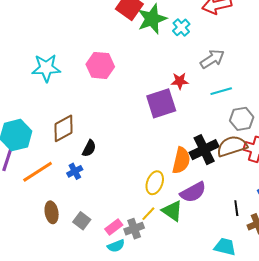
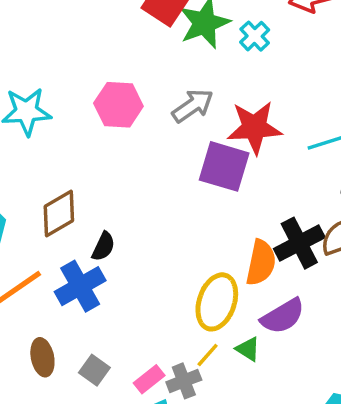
gray arrow: (212, 59) -> (193, 106), moved
red star: (180, 81) -> (254, 127), size x1.8
purple square: (161, 103) -> (224, 166), turned 36
blue cross: (75, 171) -> (80, 286), size x1.8
yellow ellipse: (155, 183) -> (217, 302), size x1.4
green triangle: (172, 211) -> (248, 349), size x0.7

